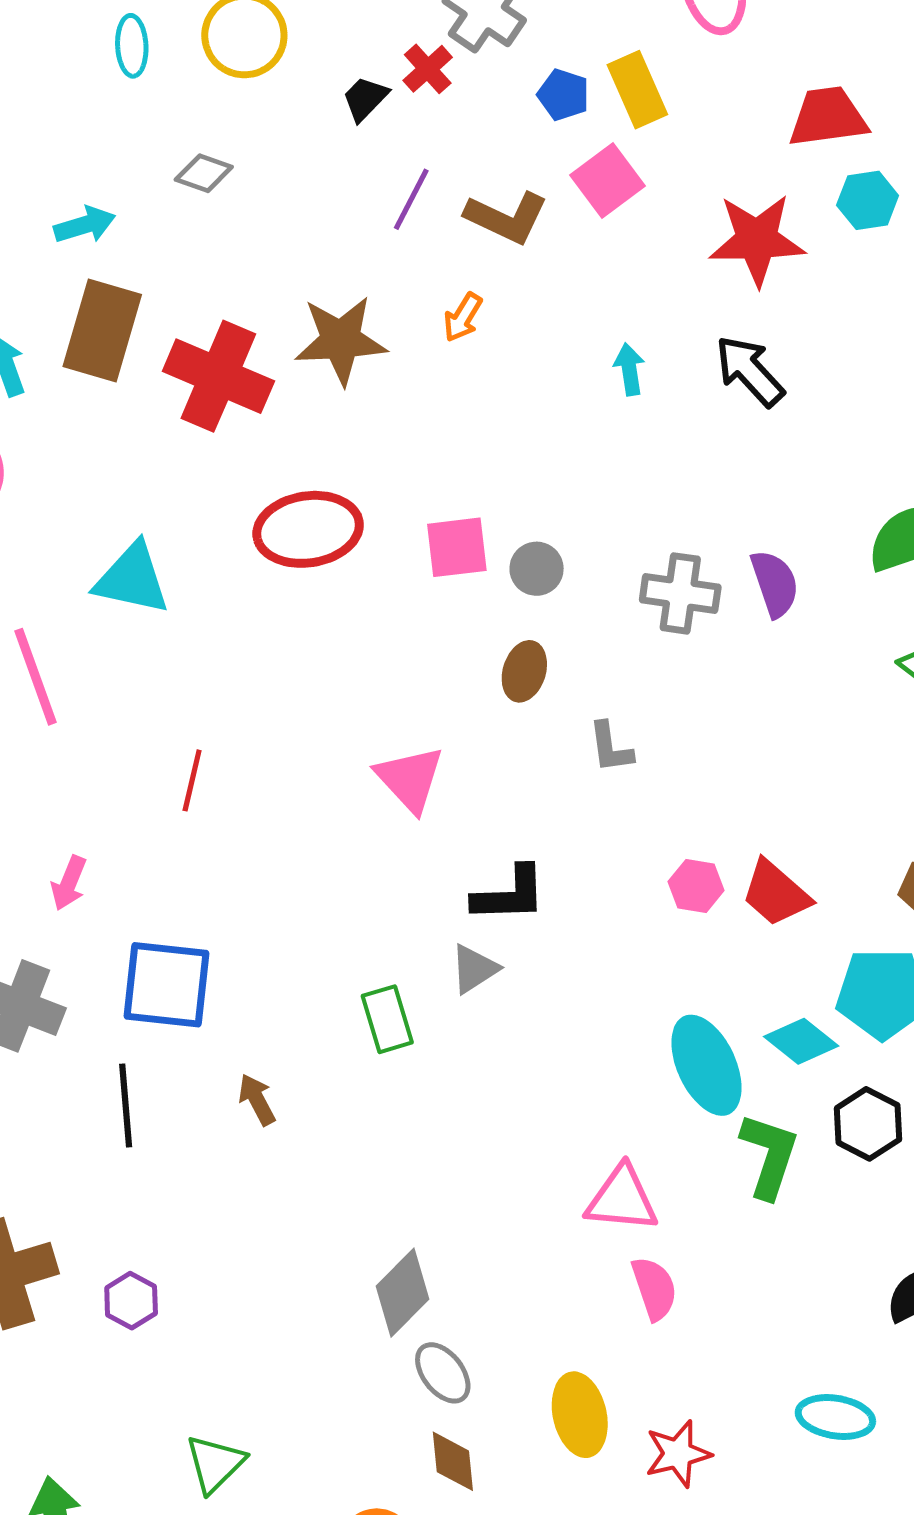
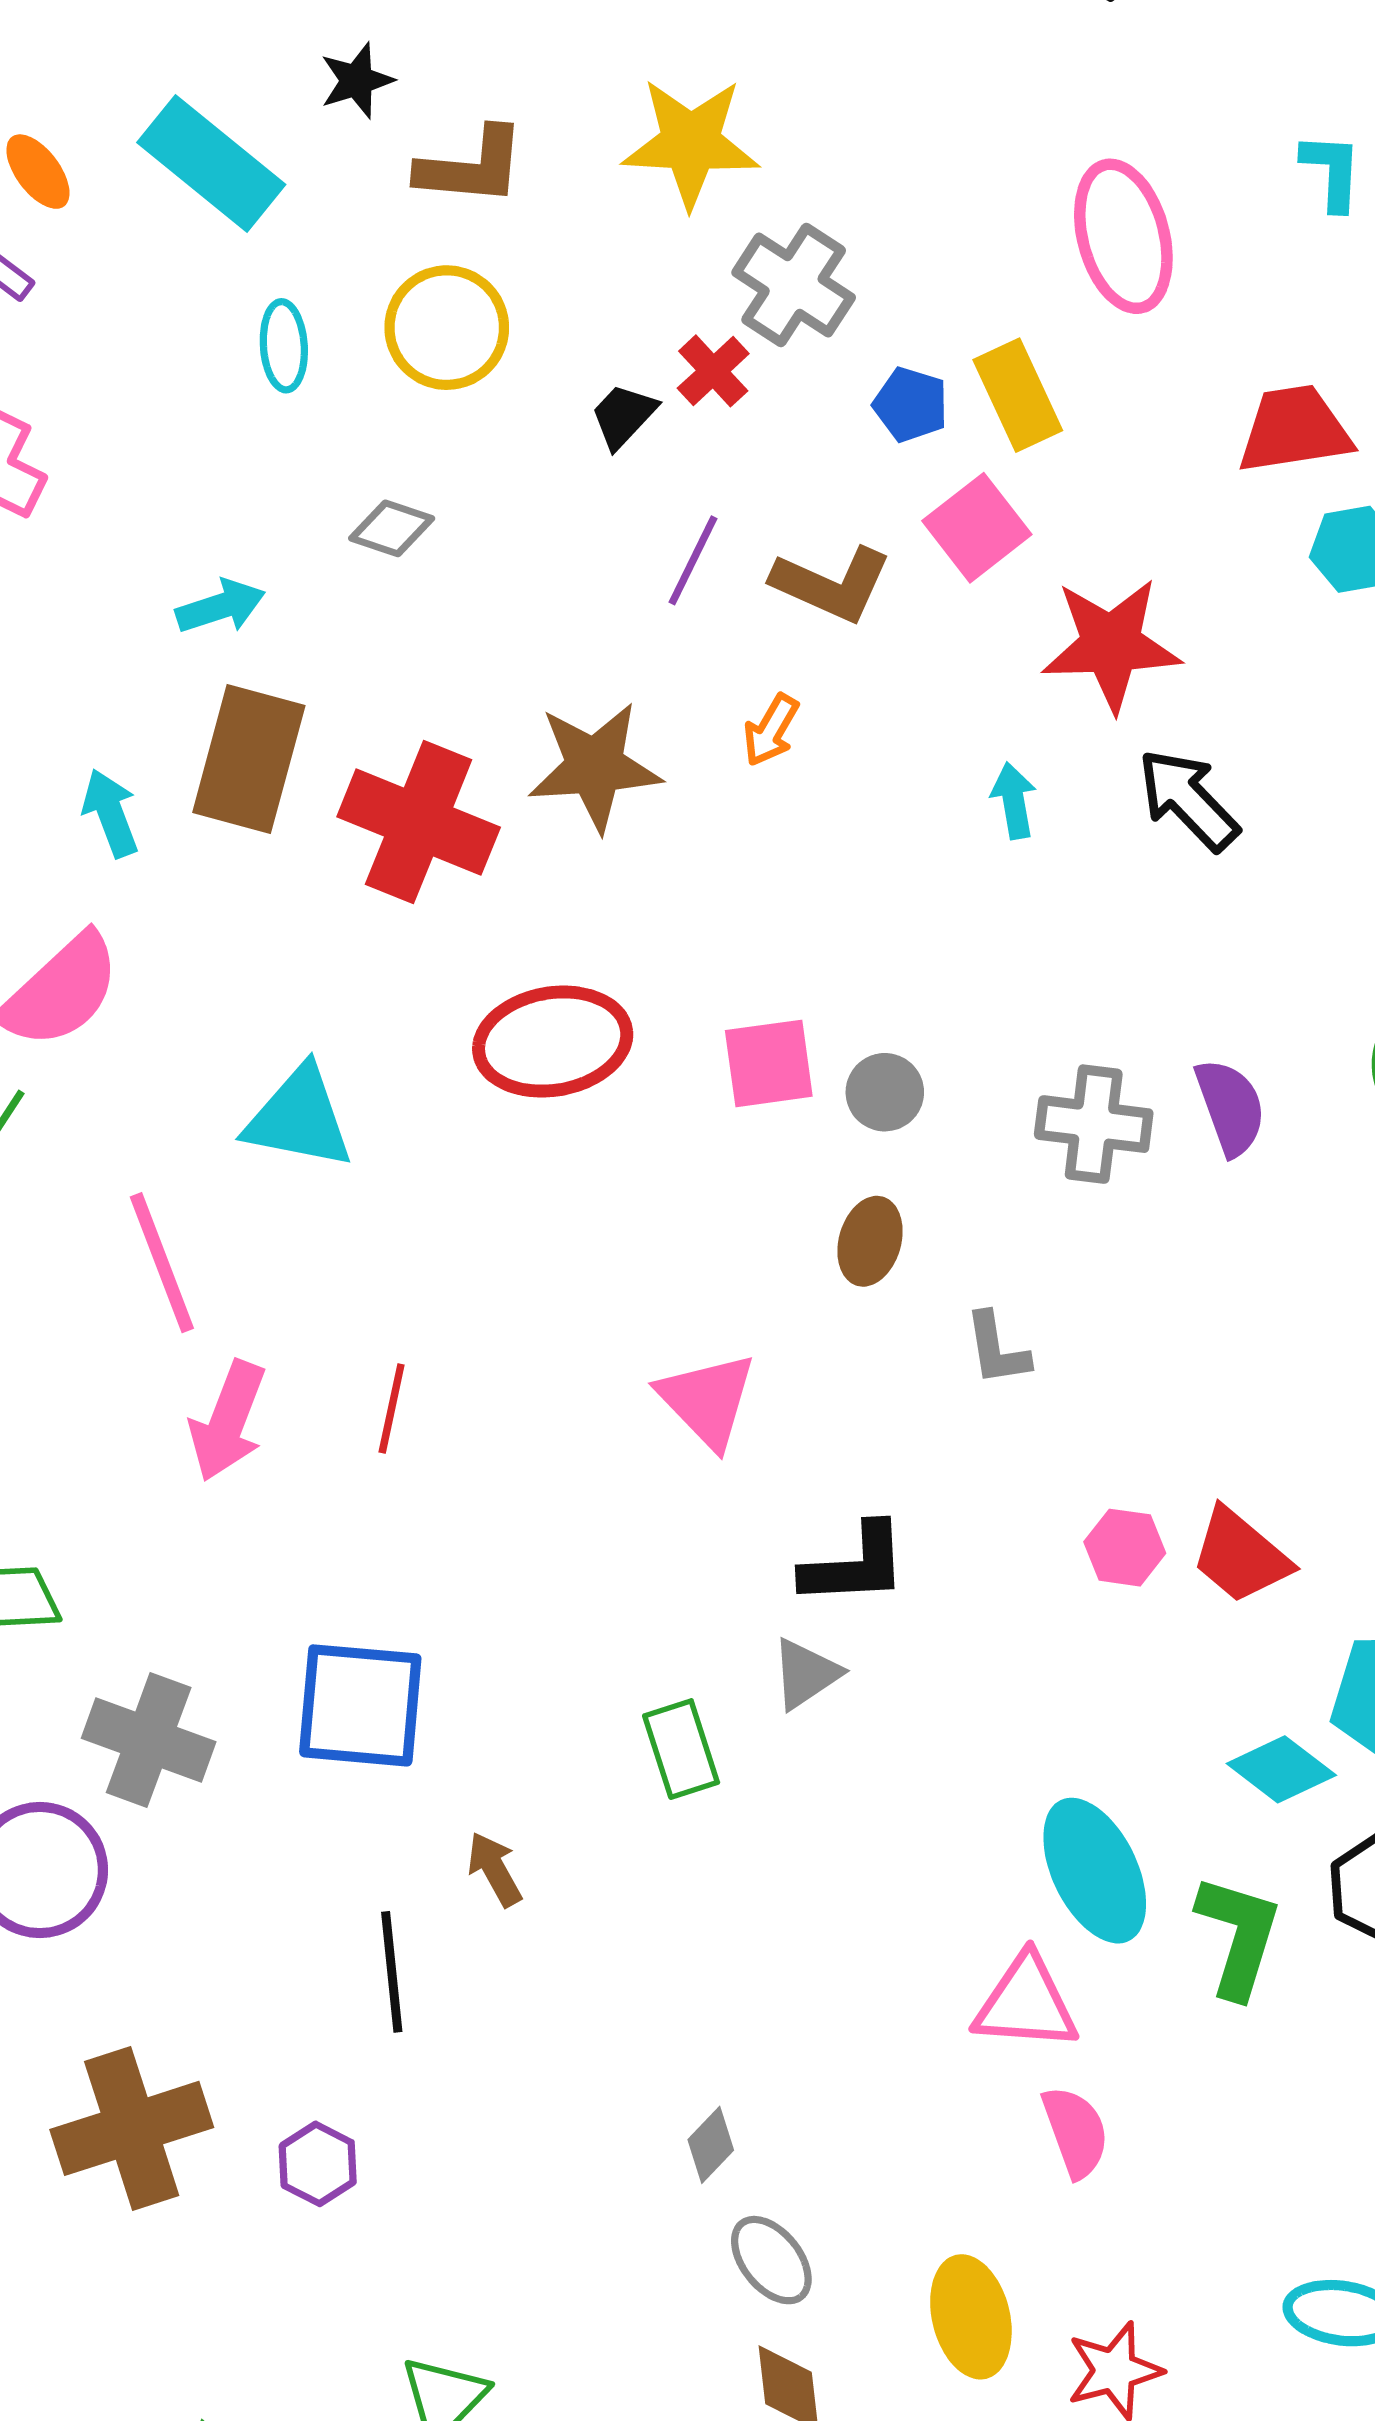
red star: (757, 240) -> (1111, 645), moved
pink arrow: (69, 883) -> (228, 1421), moved, size x1.5
cyan ellipse: (706, 1065) -> (1095, 1871), moved
black line: (126, 1105) -> (392, 1972), moved
gray diamond: (403, 1293) -> (711, 2145), size x0.6

